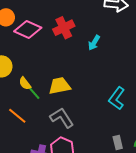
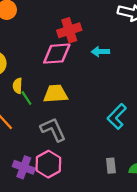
pink diamond: (28, 30) -> (57, 54), moved, turned -36
cyan arrow: (94, 43) -> (100, 52), turned 49
yellow semicircle: (25, 83) -> (18, 86), turned 32

